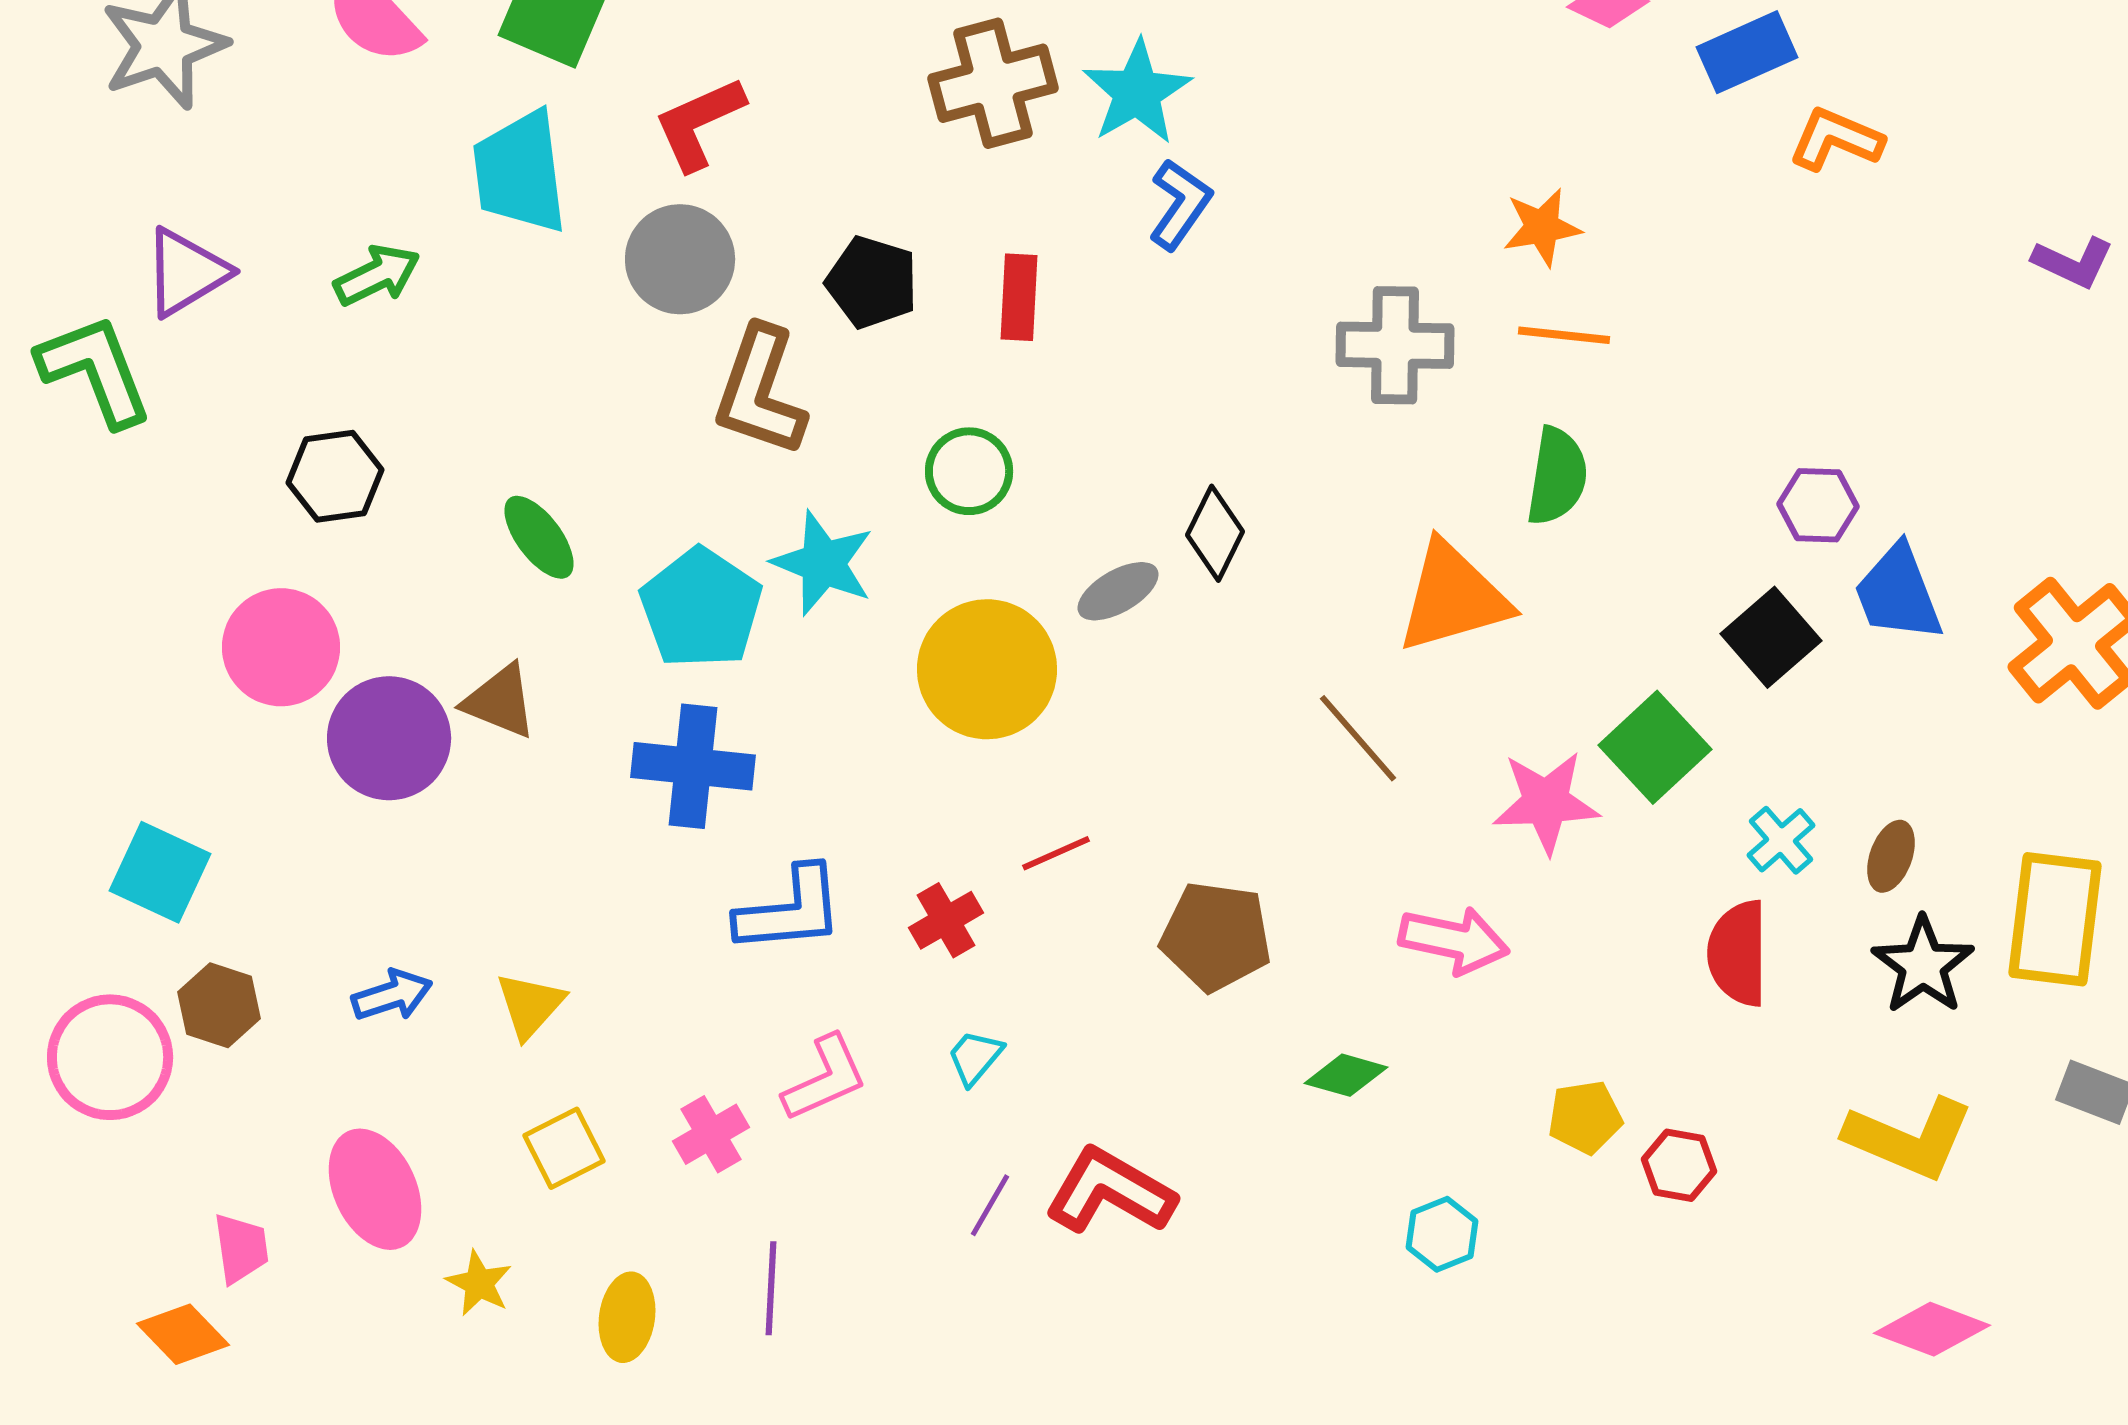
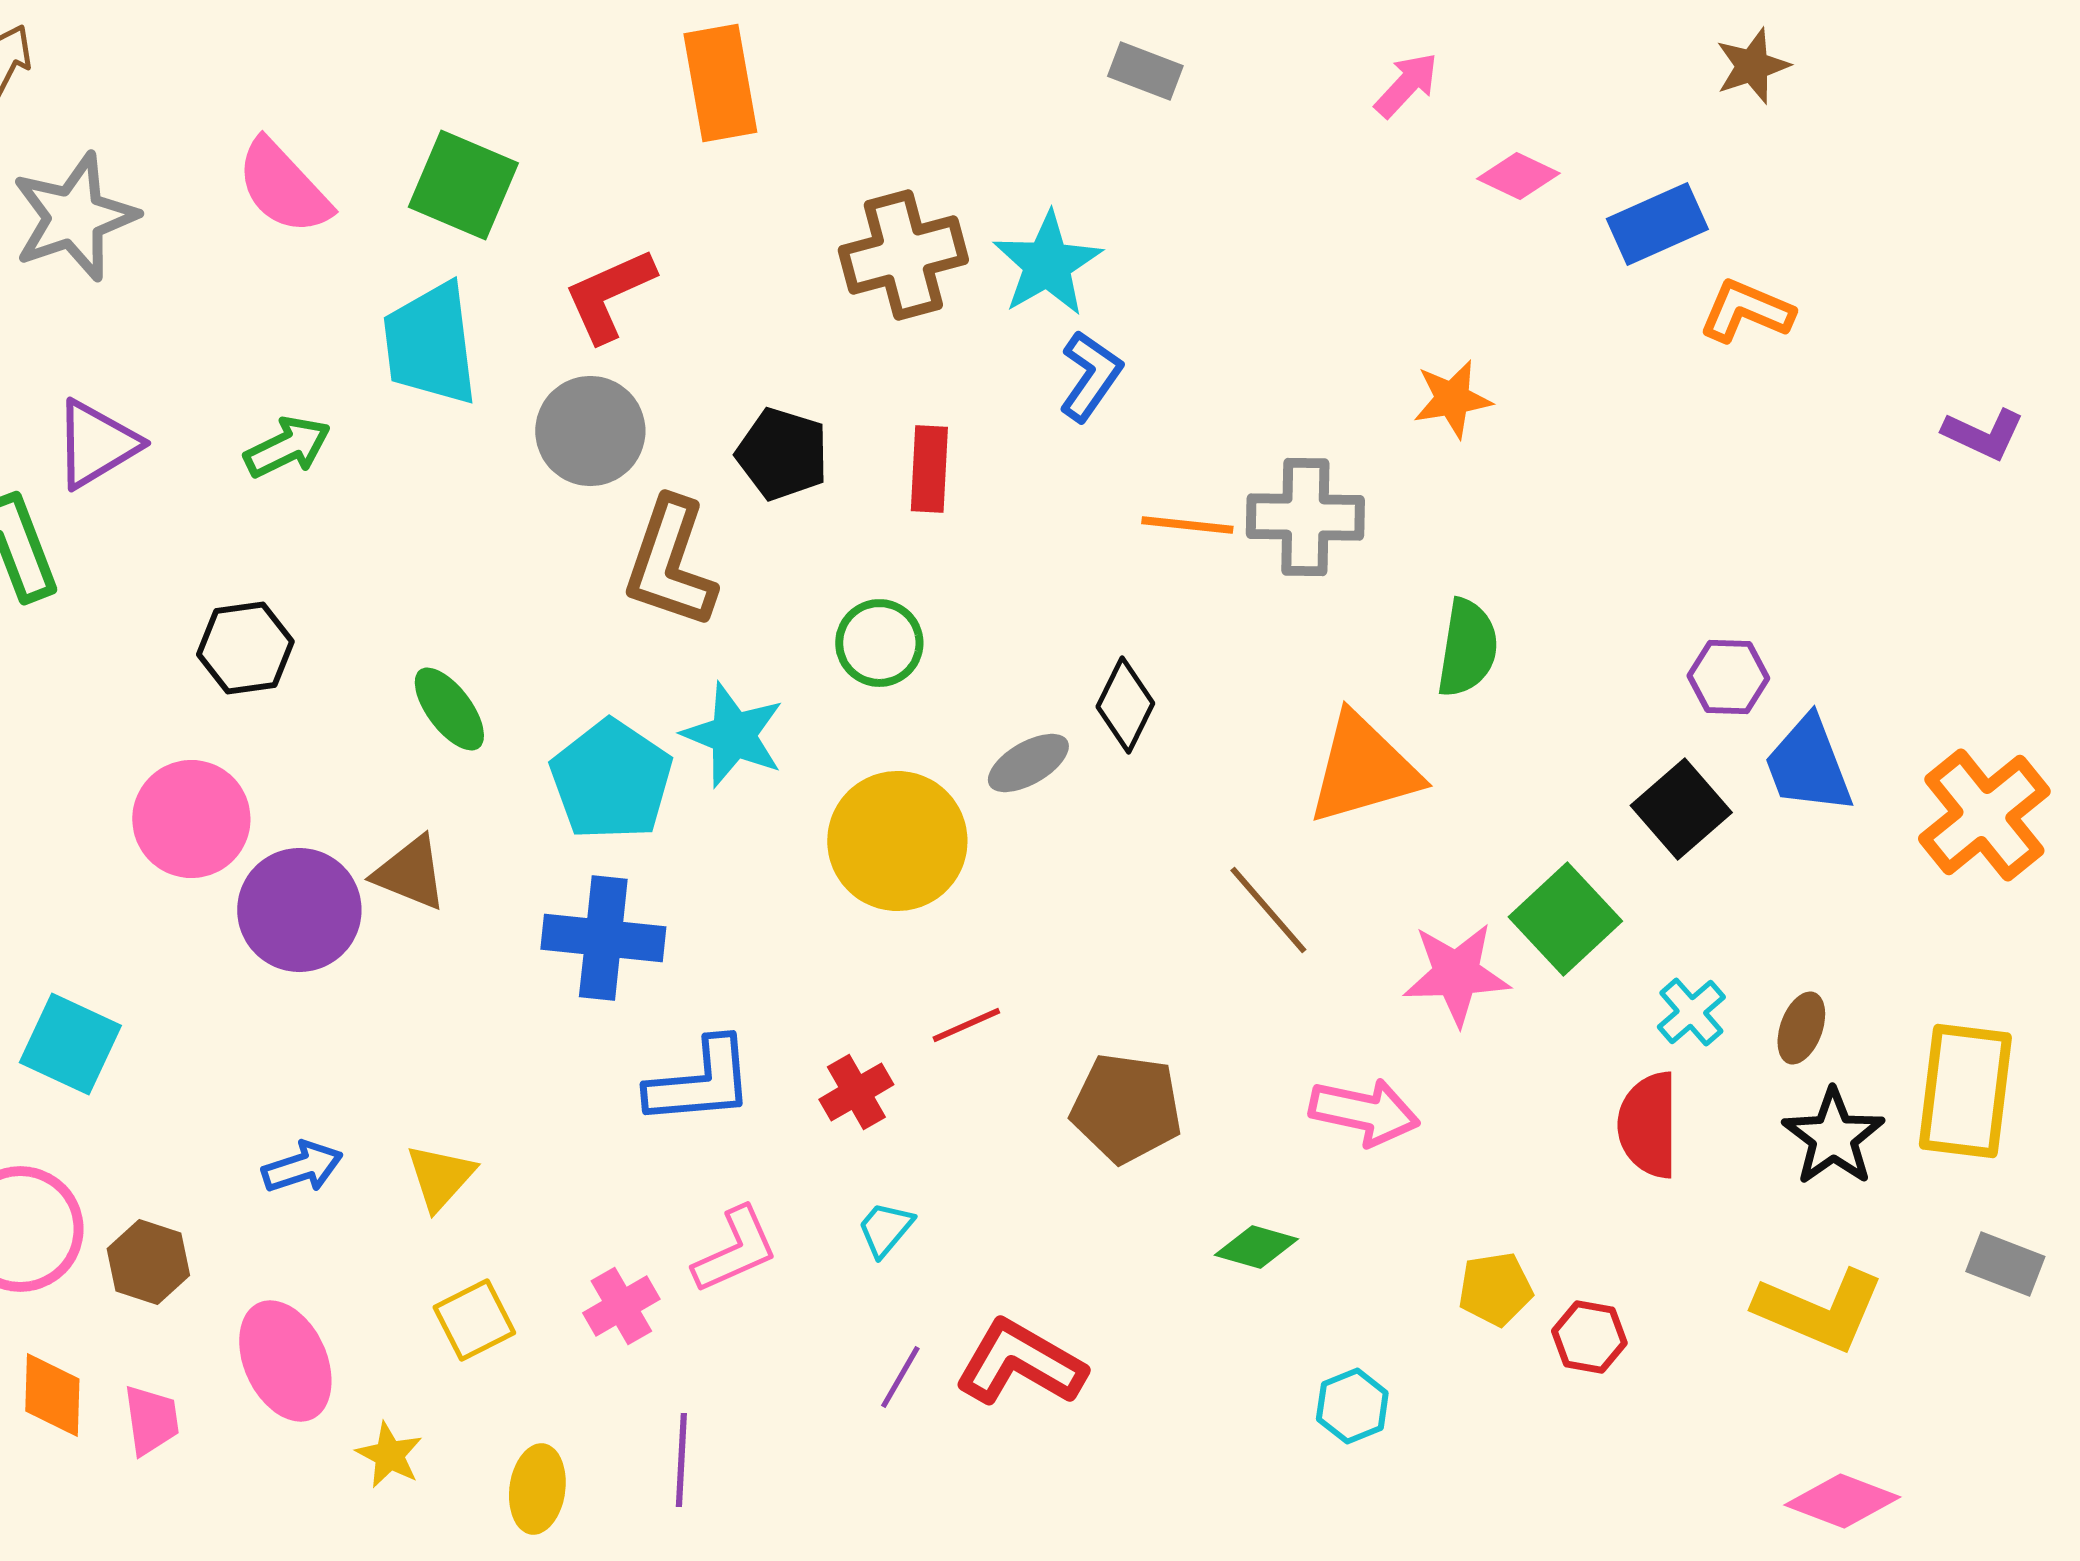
orange line: (1564, 335) -> (1187, 525), moved
brown hexagon: (219, 1005) -> (148, 1262), moved
orange diamond: (183, 1334) -> (52, 1395), moved, turned 46

